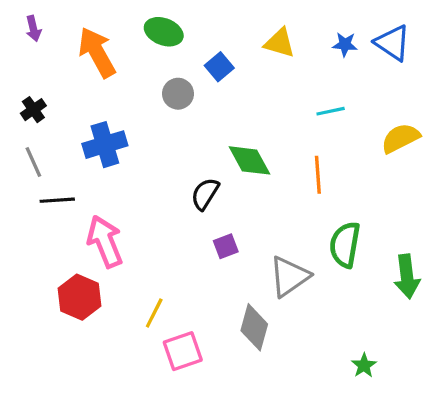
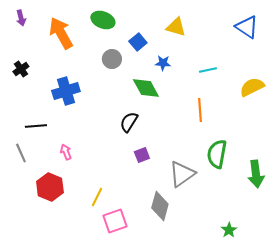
blue star: (345, 44) -> (163, 63), moved
green diamond: (250, 160) -> (146, 88), moved
gray line: (33, 162) -> (21, 153), moved
pink arrow: (105, 242) -> (66, 152), size x0.5

